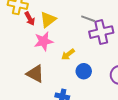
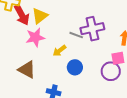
red arrow: (30, 19) -> (22, 15), size x1.5
gray line: (88, 19) -> (76, 35), moved

